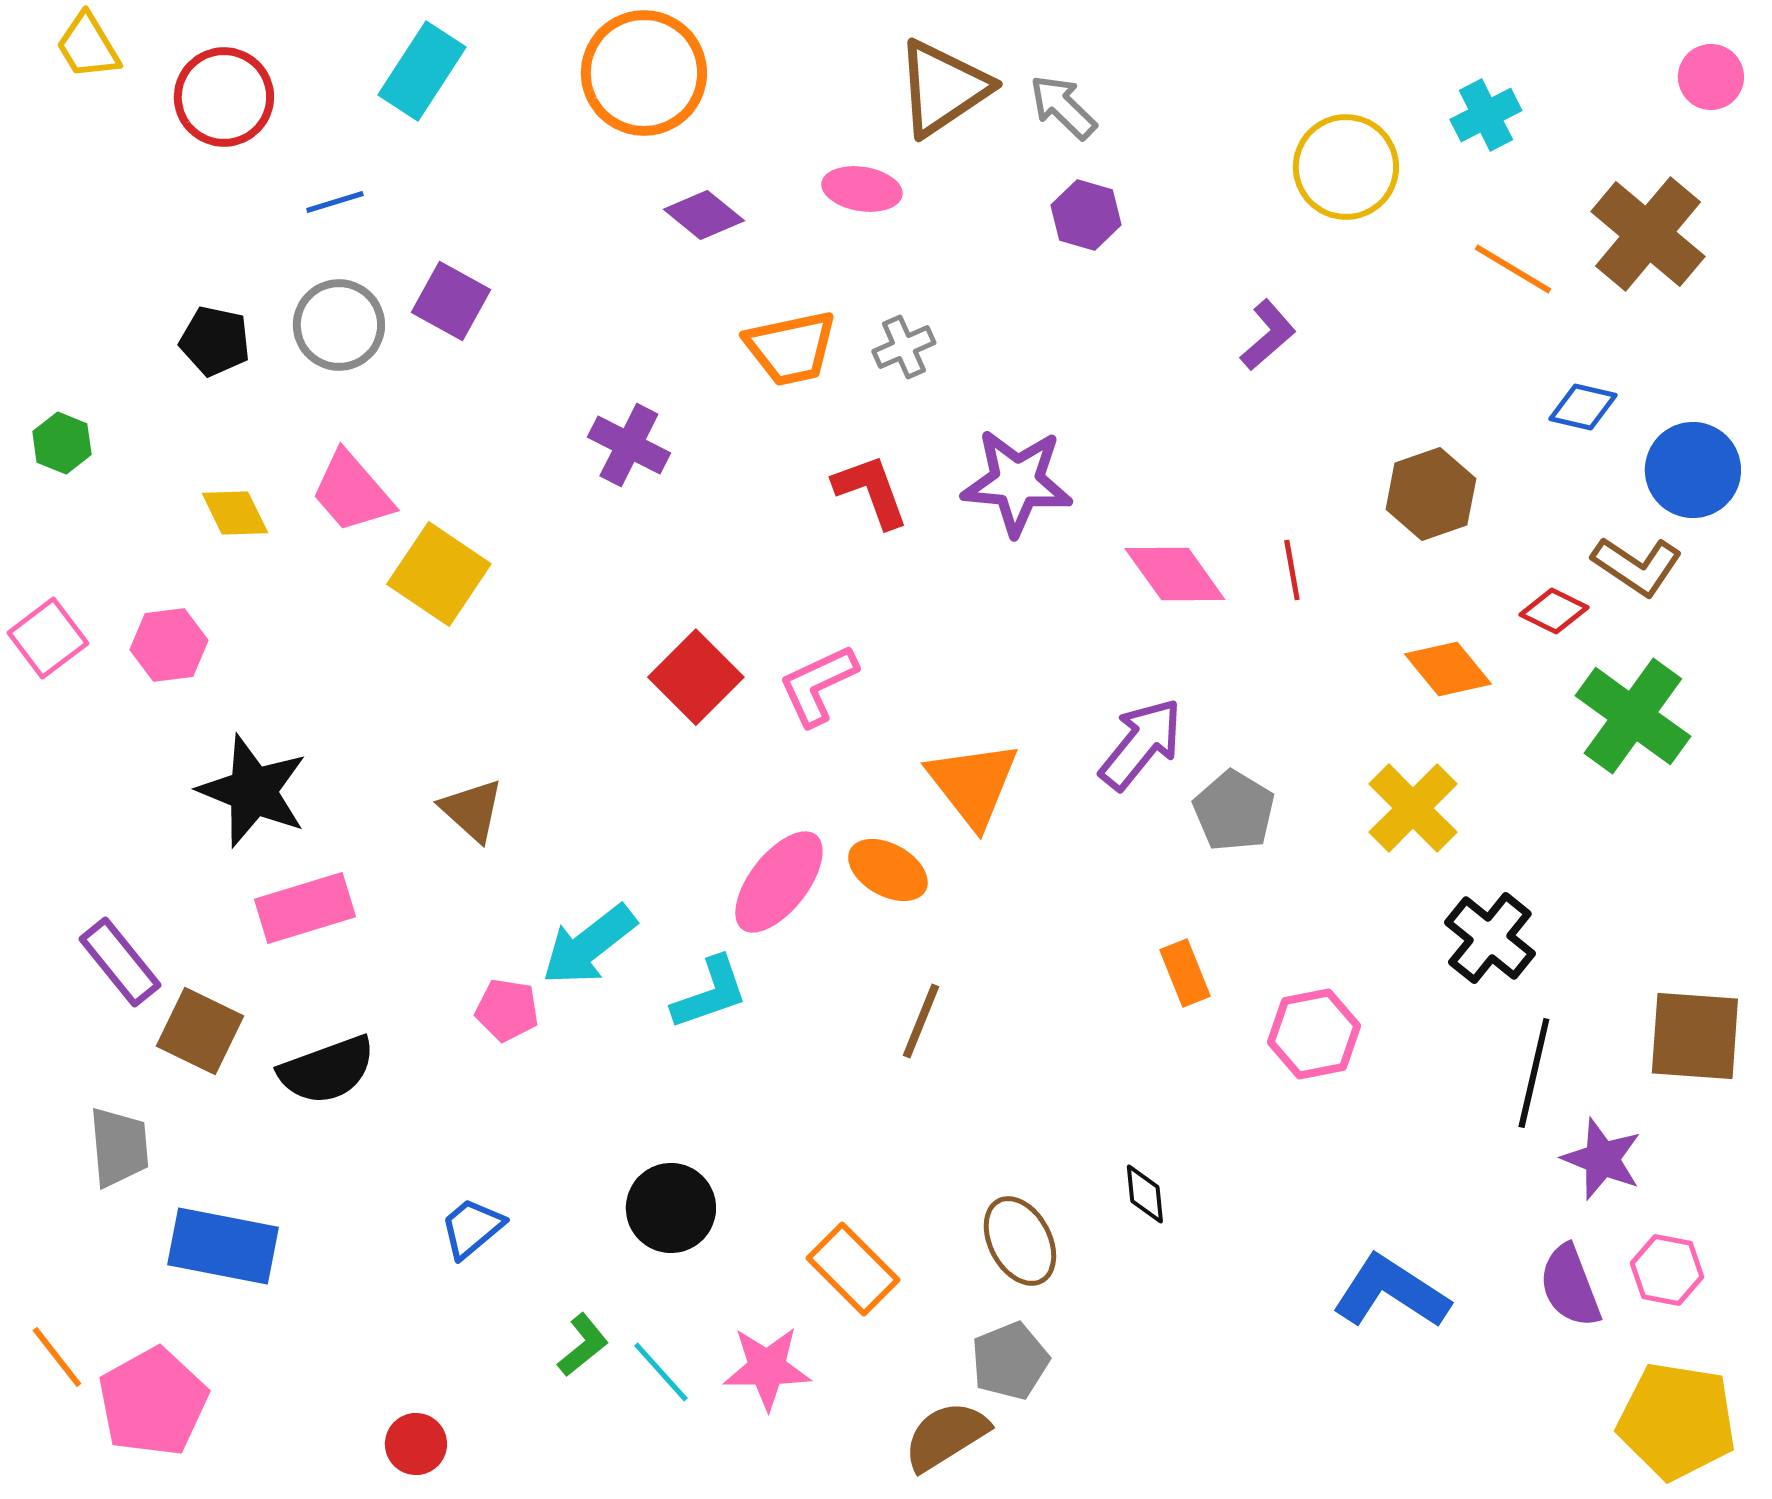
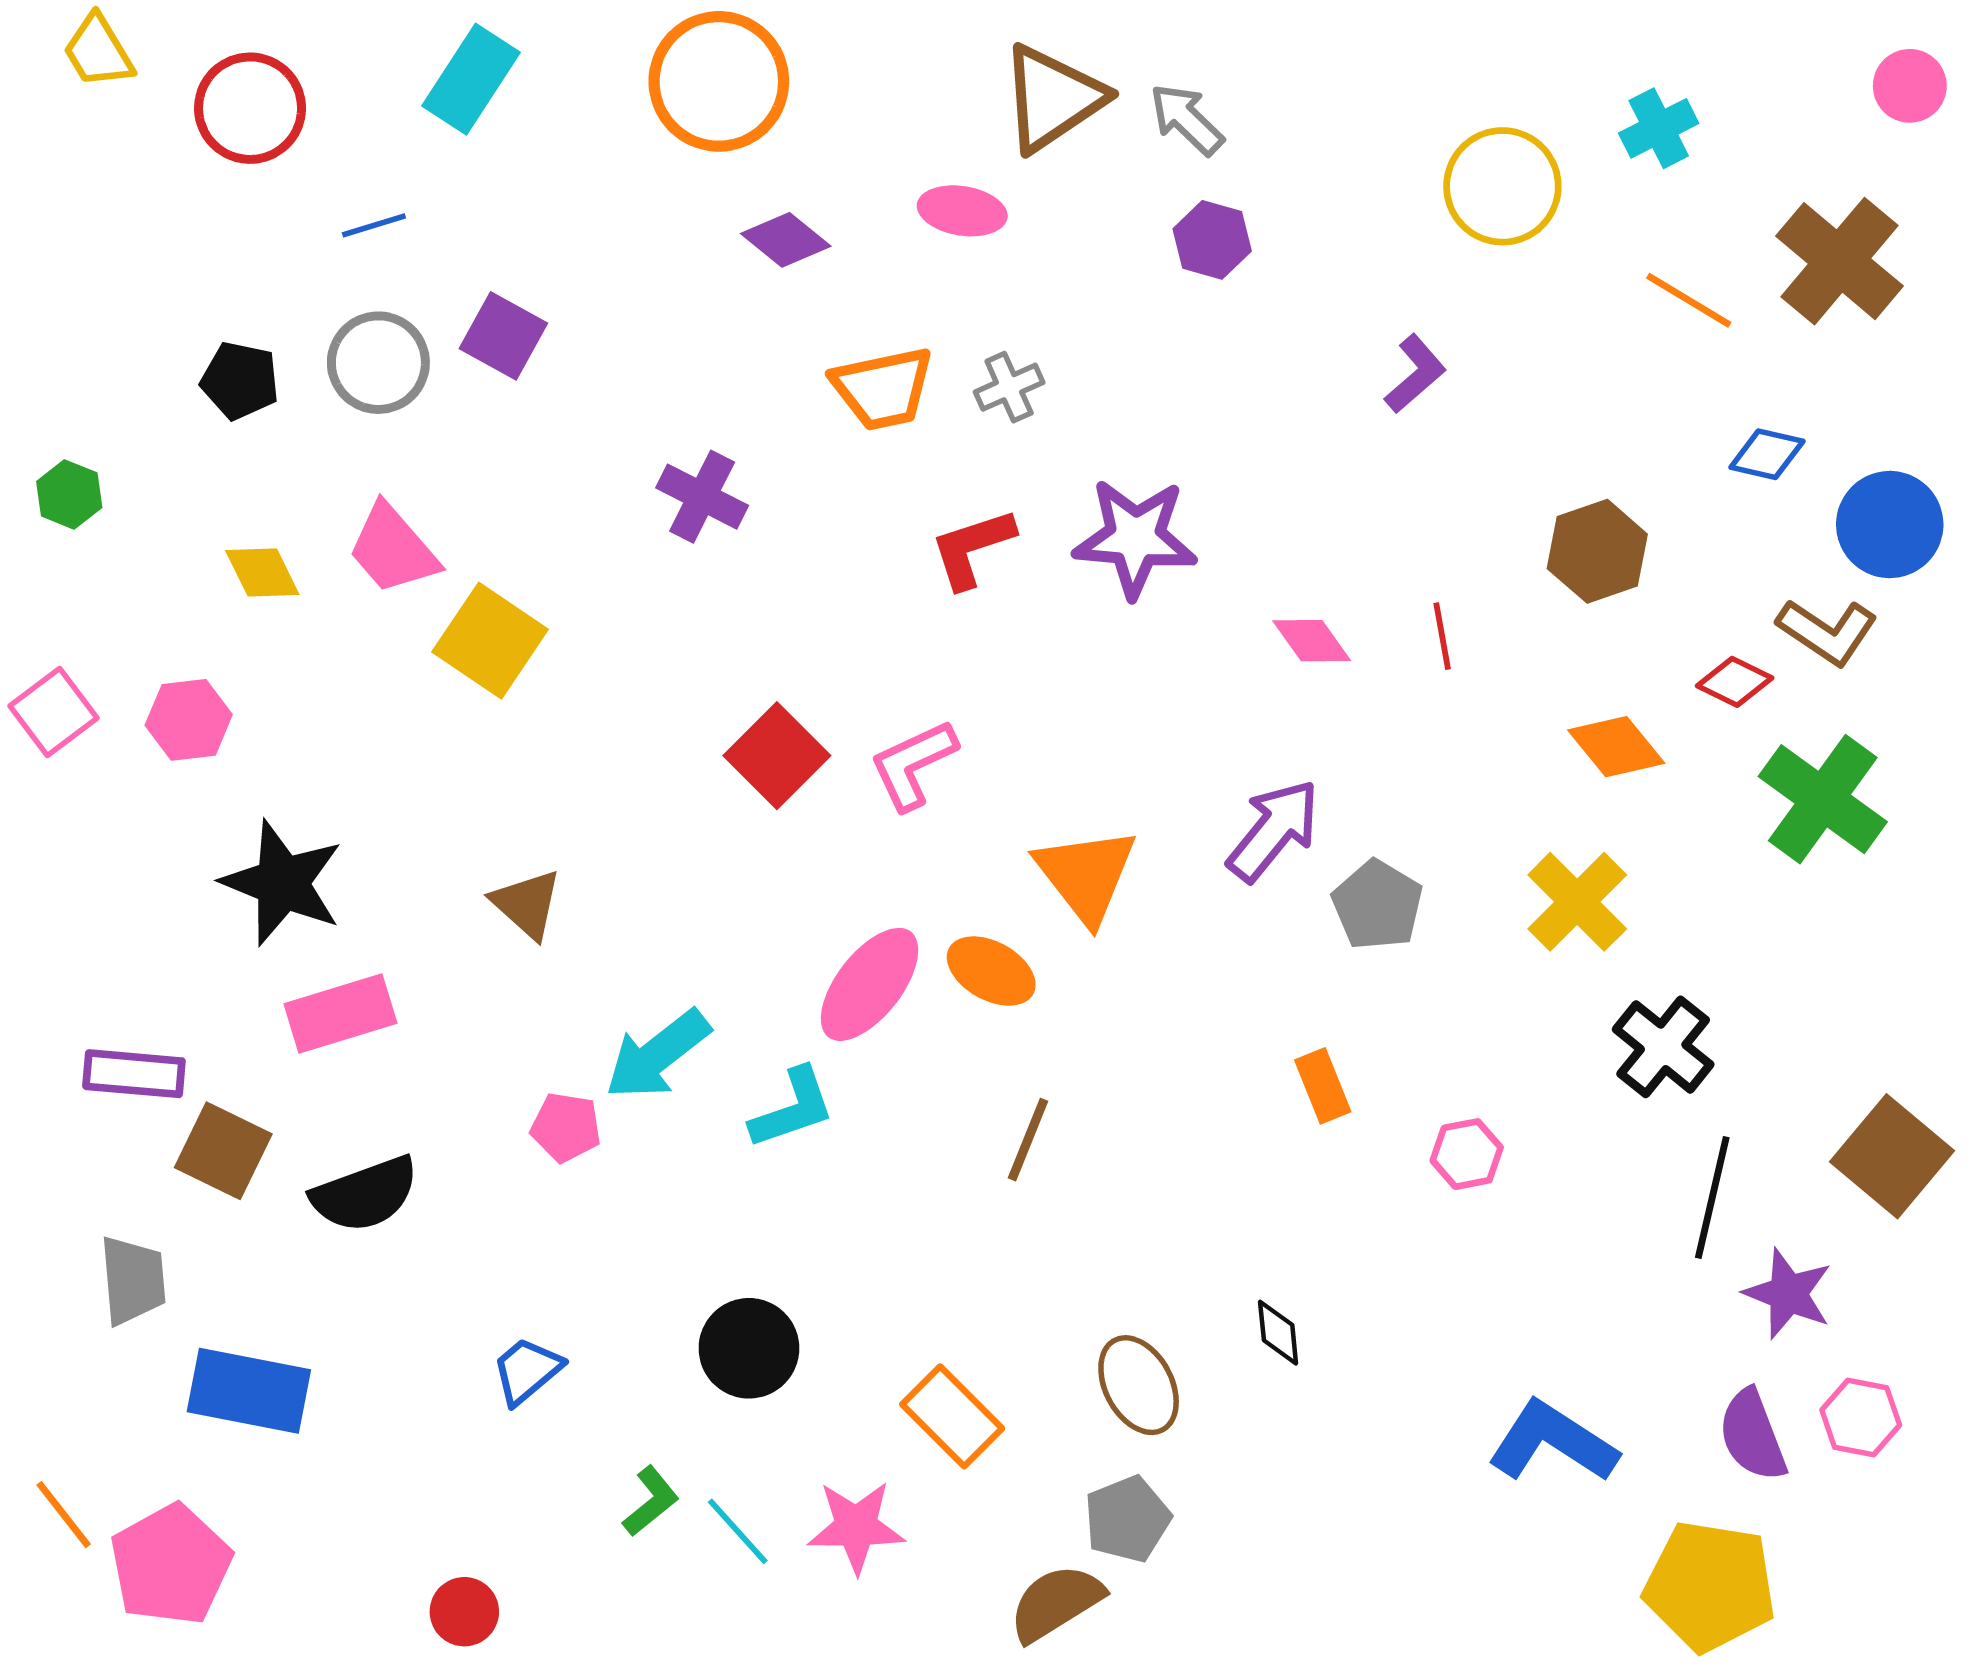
red L-shape: (871, 491) -> (972, 548), turned -88
pink diamond: (1175, 574) -> (1312, 641), size x0.7
purple rectangle: (120, 962) -> (134, 1074), turned -46
pink hexagon: (1314, 1034) -> (1467, 1154), size x0.7
brown square: (1695, 1036) -> (1892, 1156), turned 36
yellow pentagon: (1677, 1421) -> (1710, 1586), moved

